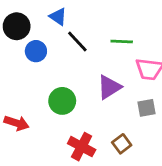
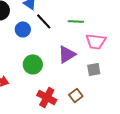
blue circle: (36, 51) -> (23, 29), moved

